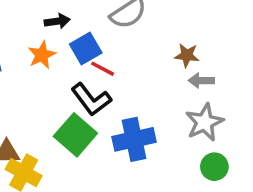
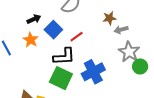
red line: (103, 69) -> (77, 37), moved, turned -48
black L-shape: (91, 99) -> (64, 56), turned -40
green circle: (214, 167) -> (140, 66), moved

